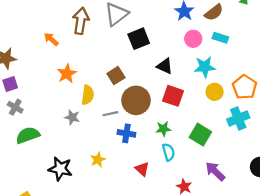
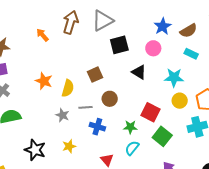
pink circle: (193, 39) -> (153, 48), moved
orange star: (67, 74) -> (44, 81), moved, turned -30
red square: (173, 96) -> (150, 112), moved
brown circle: (136, 100) -> (110, 99), size x0.6
gray star: (72, 117) -> (62, 115), moved
cyan semicircle: (168, 152) -> (132, 148), turned -133

